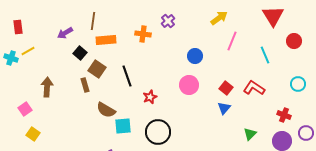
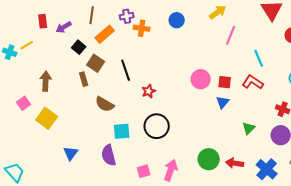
purple cross: (168, 21) -> (127, 16), moved, turned 32
red rectangle: (18, 27) -> (43, 21), moved
orange rectangle: (106, 40) -> (105, 34), turned -36
cyan line: (265, 55) -> (259, 58), moved
blue circle: (195, 56) -> (177, 20), moved
pink circle: (189, 85) -> (201, 79), moved
red square: (226, 88) -> (225, 82), turned -32
cyan square: (123, 126) -> (122, 131), moved
yellow square: (33, 134) -> (47, 118), moved, size x1.5

